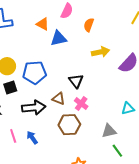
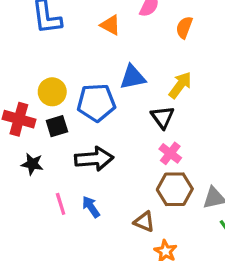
blue triangle: (59, 38) -> (133, 77), moved
yellow arrow: (101, 52) -> (180, 85), moved, turned -42
brown triangle: (58, 99) -> (144, 222), moved
brown hexagon: (69, 125) -> (175, 189), moved

